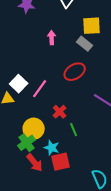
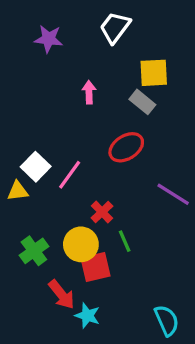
yellow circle: (34, 129) -> (81, 244), moved
green cross: (27, 143) -> (34, 251), moved
cyan star: (52, 148) -> (87, 316), moved
red square: (61, 162) -> (95, 267), moved

